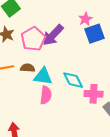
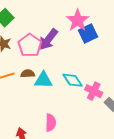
pink star: (85, 19) -> (78, 20), size x1.6
pink cross: (94, 94) -> (94, 91), turned 30
pink semicircle: (46, 95) -> (51, 123), moved

